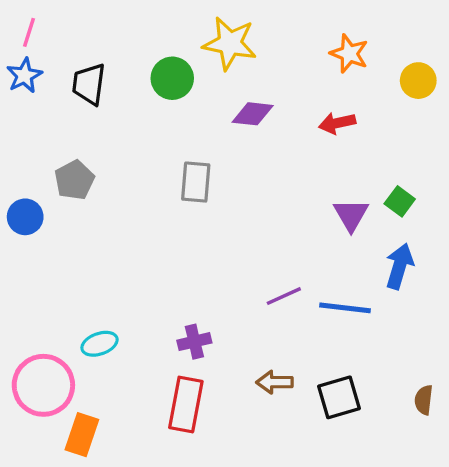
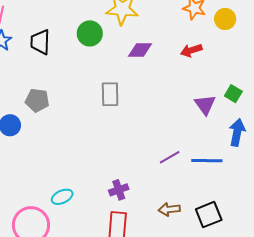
yellow circle: (418, 81) -> (225, 19), moved
gray pentagon: (74, 180) -> (37, 100), turned -30

